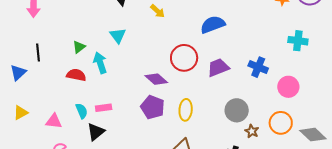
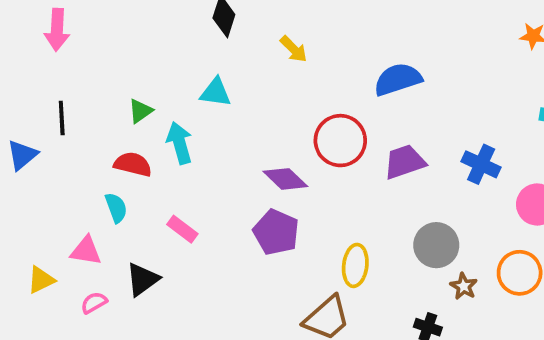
cyan triangle: (118, 36) -> (216, 92), turned -48
pink rectangle: (104, 108) -> (182, 229), turned 42
yellow ellipse: (186, 110) -> (355, 265), moved
cyan semicircle: (82, 111) -> (116, 208), moved
yellow triangle: (21, 113) -> (41, 280), moved
black triangle: (96, 132) -> (142, 279), moved

